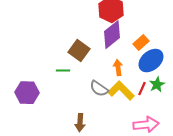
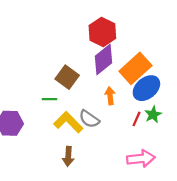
orange rectangle: (141, 43) -> (135, 68), size x1.8
yellow L-shape: (121, 91) -> (68, 122), moved

